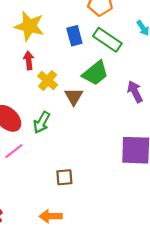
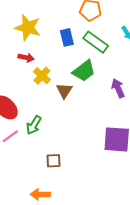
red arrow: (29, 60) -> (26, 58), turned 105
green arrow: (42, 122) -> (34, 125), moved

